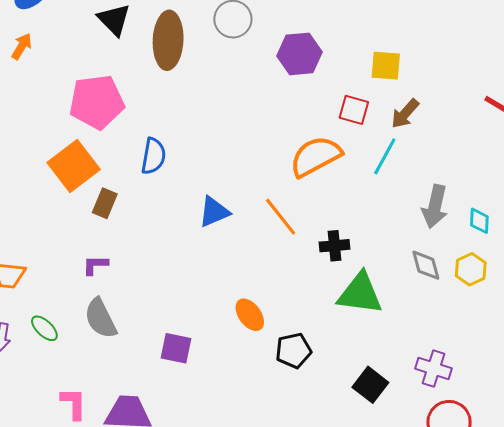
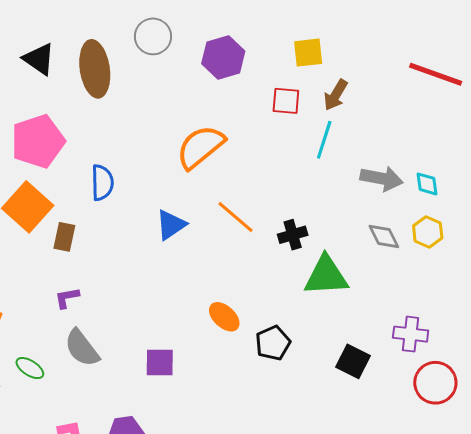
orange semicircle: (316, 156) -> (200, 147), moved
gray arrow: (435, 207) -> (382, 178), turned -81

